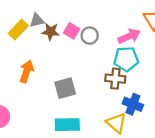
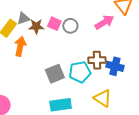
cyan pentagon: (126, 59) -> (80, 72), moved
orange arrow: (27, 71) -> (20, 46), moved
blue cross: (133, 104) -> (115, 66), moved

